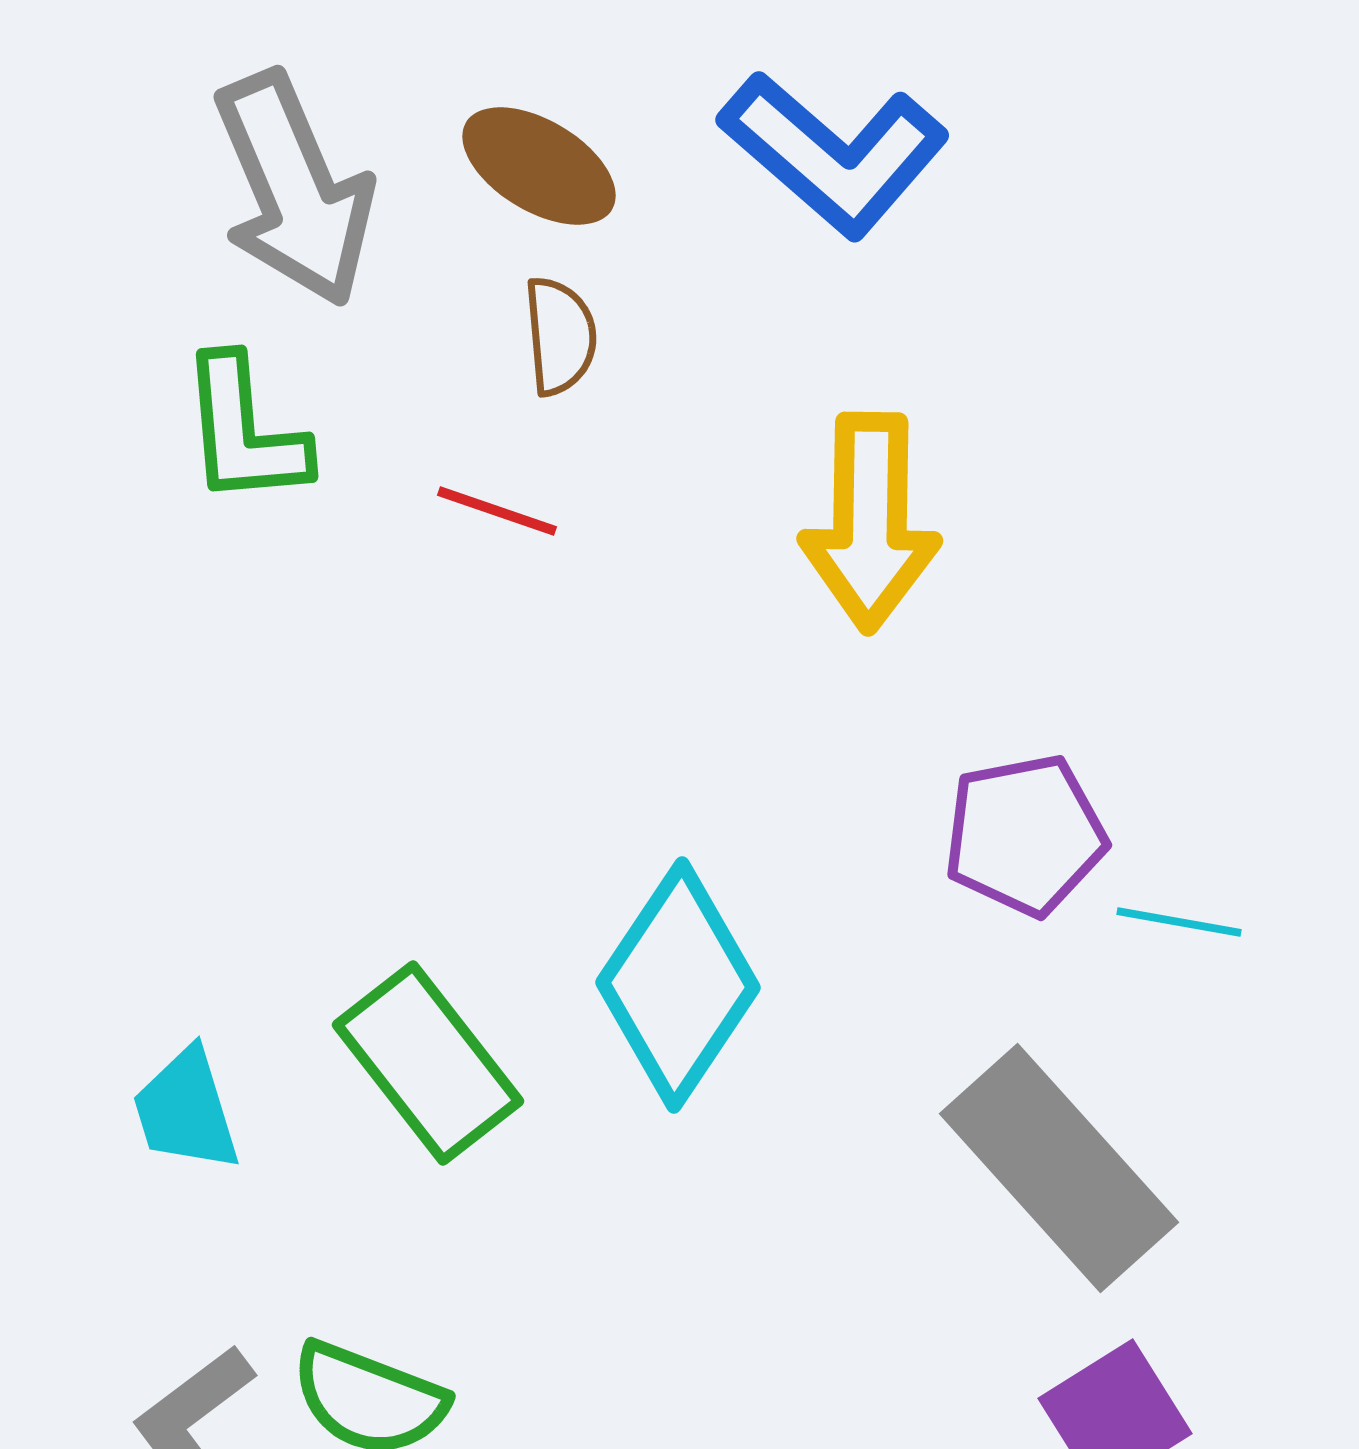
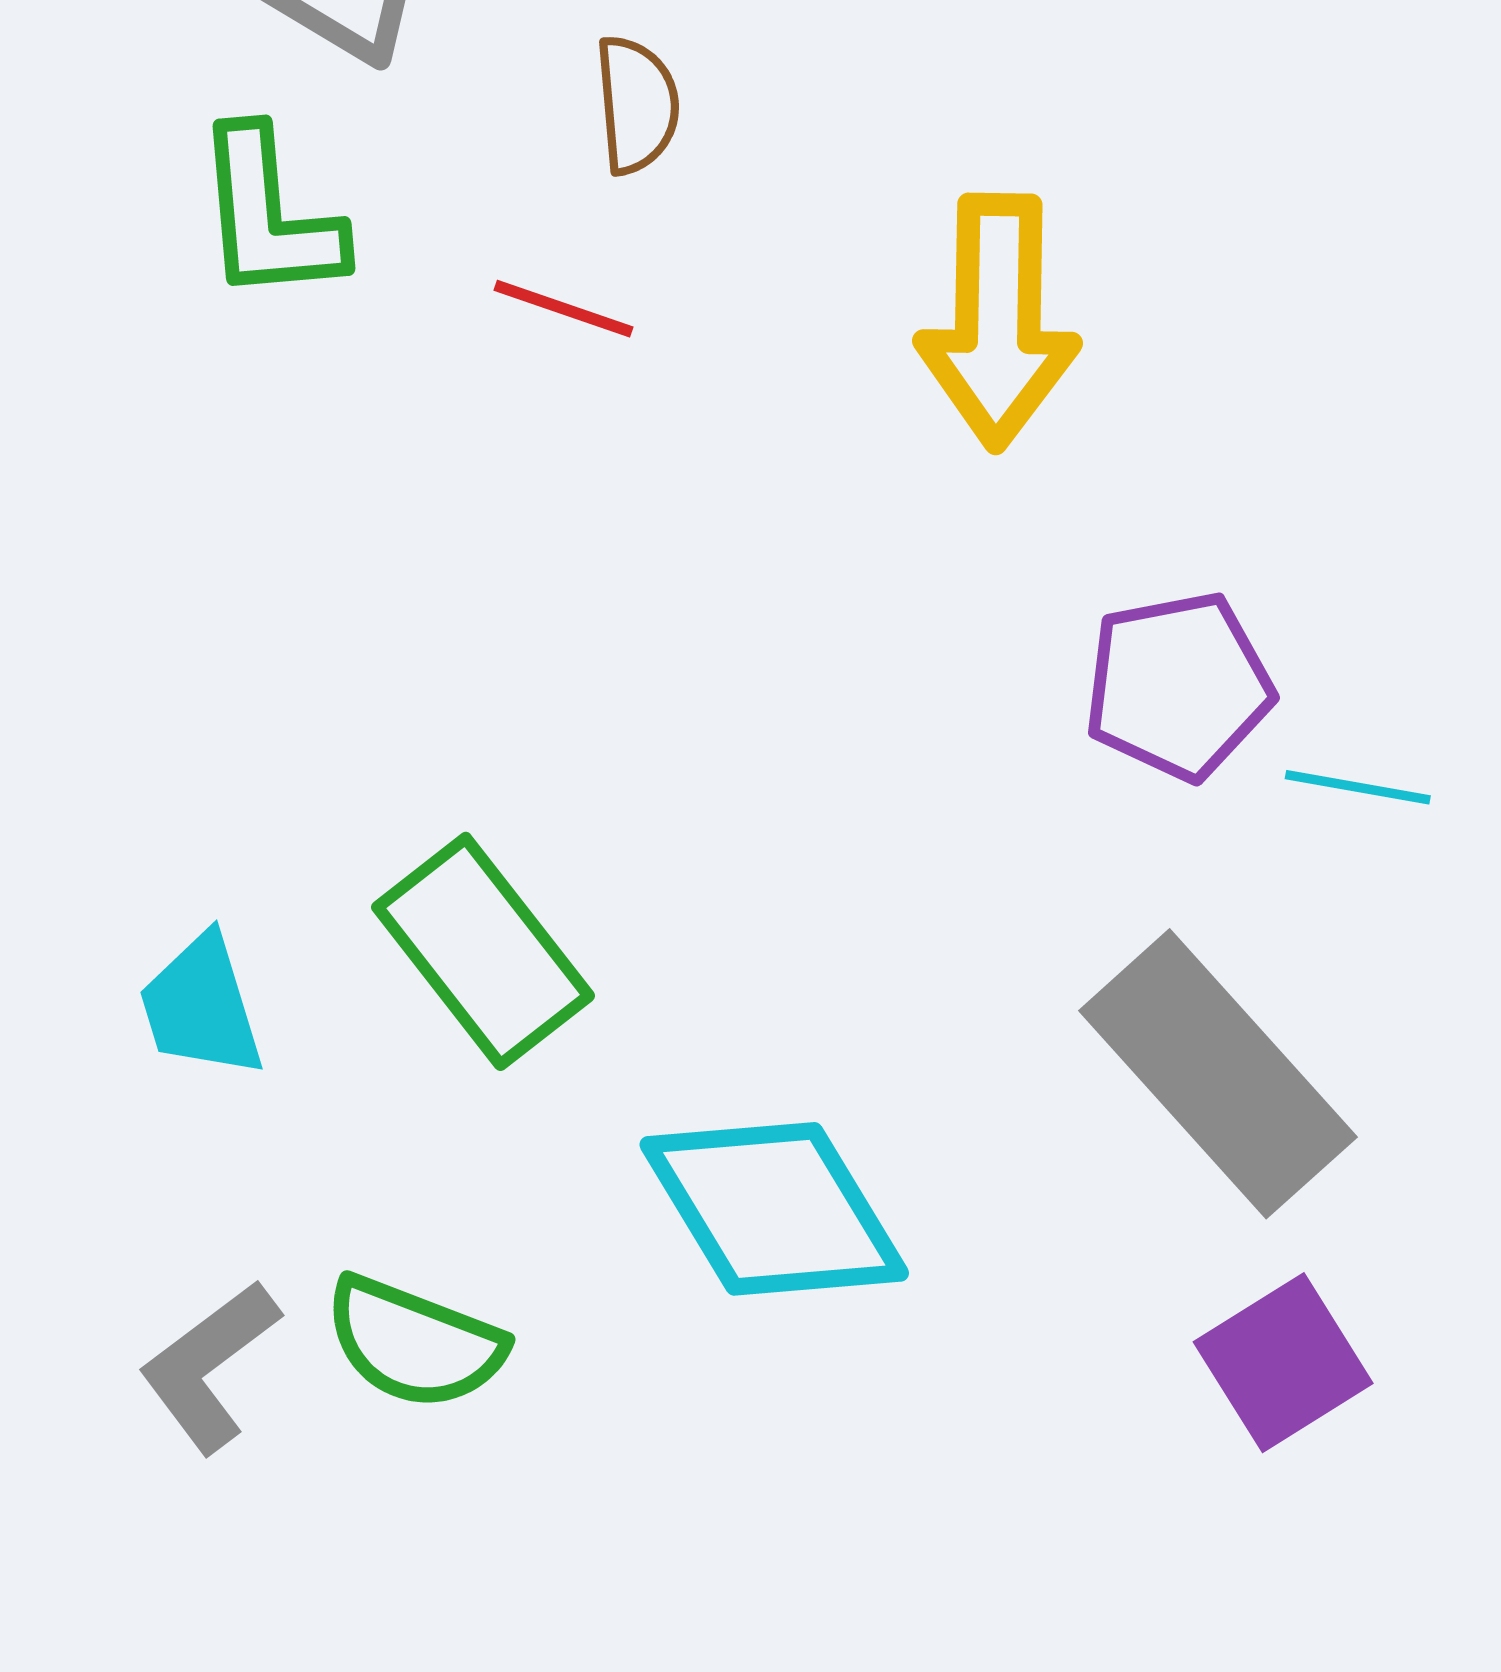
cyan diamond: (678, 985) -> (774, 1209), moved, turned -65

